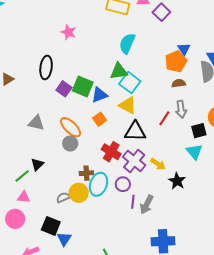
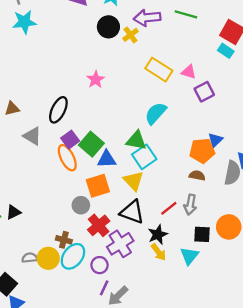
orange square: (100, 119) -> (98, 186), size x1.5
gray triangle: (36, 123) -> (32, 136), moved
orange ellipse: (70, 127) -> (67, 158), moved
gray circle: (70, 143) -> (81, 205), moved
yellow arrow: (158, 164) -> (159, 252), moved
black star: (177, 181) -> (158, 235), moved

